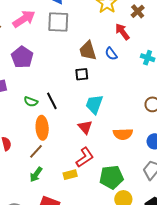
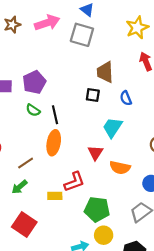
blue semicircle: (111, 54) -> (126, 98), moved
purple pentagon: (22, 57) -> (34, 82), moved
cyan trapezoid: (94, 104) -> (112, 127), moved
red triangle: (85, 127) -> (95, 153), moved
orange ellipse: (42, 128) -> (54, 143), moved

